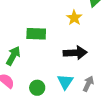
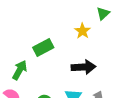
green rectangle: (36, 34) -> (43, 47), turned -30

